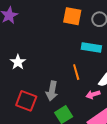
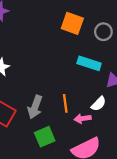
orange line: (76, 72) -> (65, 103), moved

